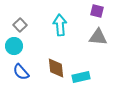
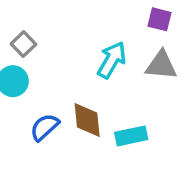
cyan arrow: (60, 25) -> (112, 60), moved, turned 35
blue semicircle: (21, 72) -> (45, 127), moved, turned 90

